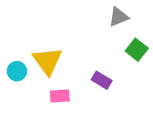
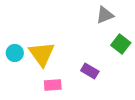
cyan circle: (17, 71) -> (15, 53), moved

